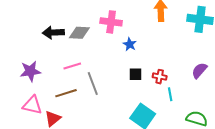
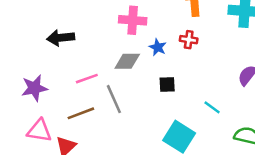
gray diamond: (79, 33) -> (127, 61), moved
red cross: (160, 77) -> (189, 40), moved
cyan line: (170, 94) -> (212, 107), turned -40

